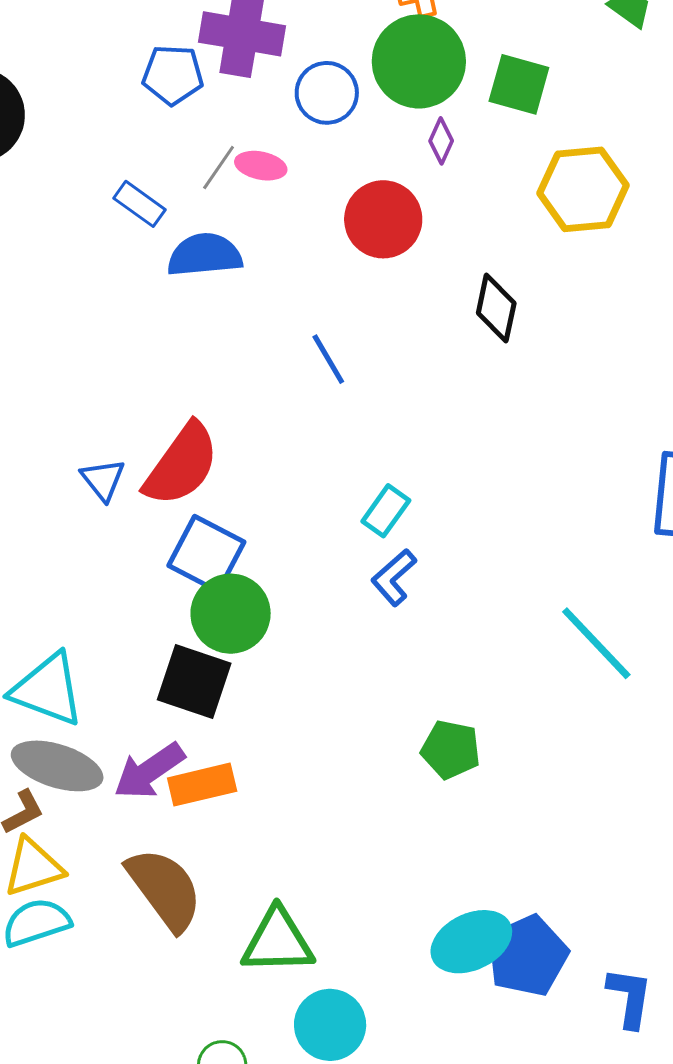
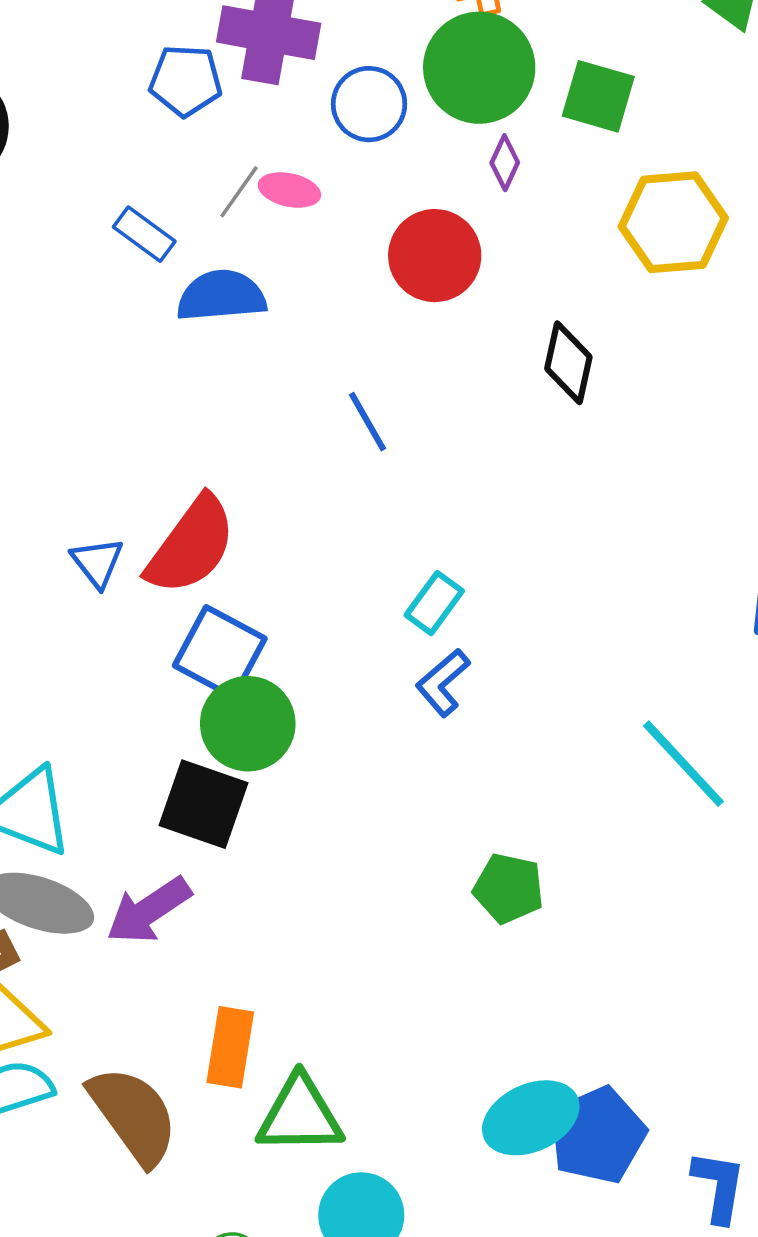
orange rectangle: (202, 785) -> (230, 1047), moved, turned -68
brown semicircle: (165, 889) -> (133, 1115), moved

